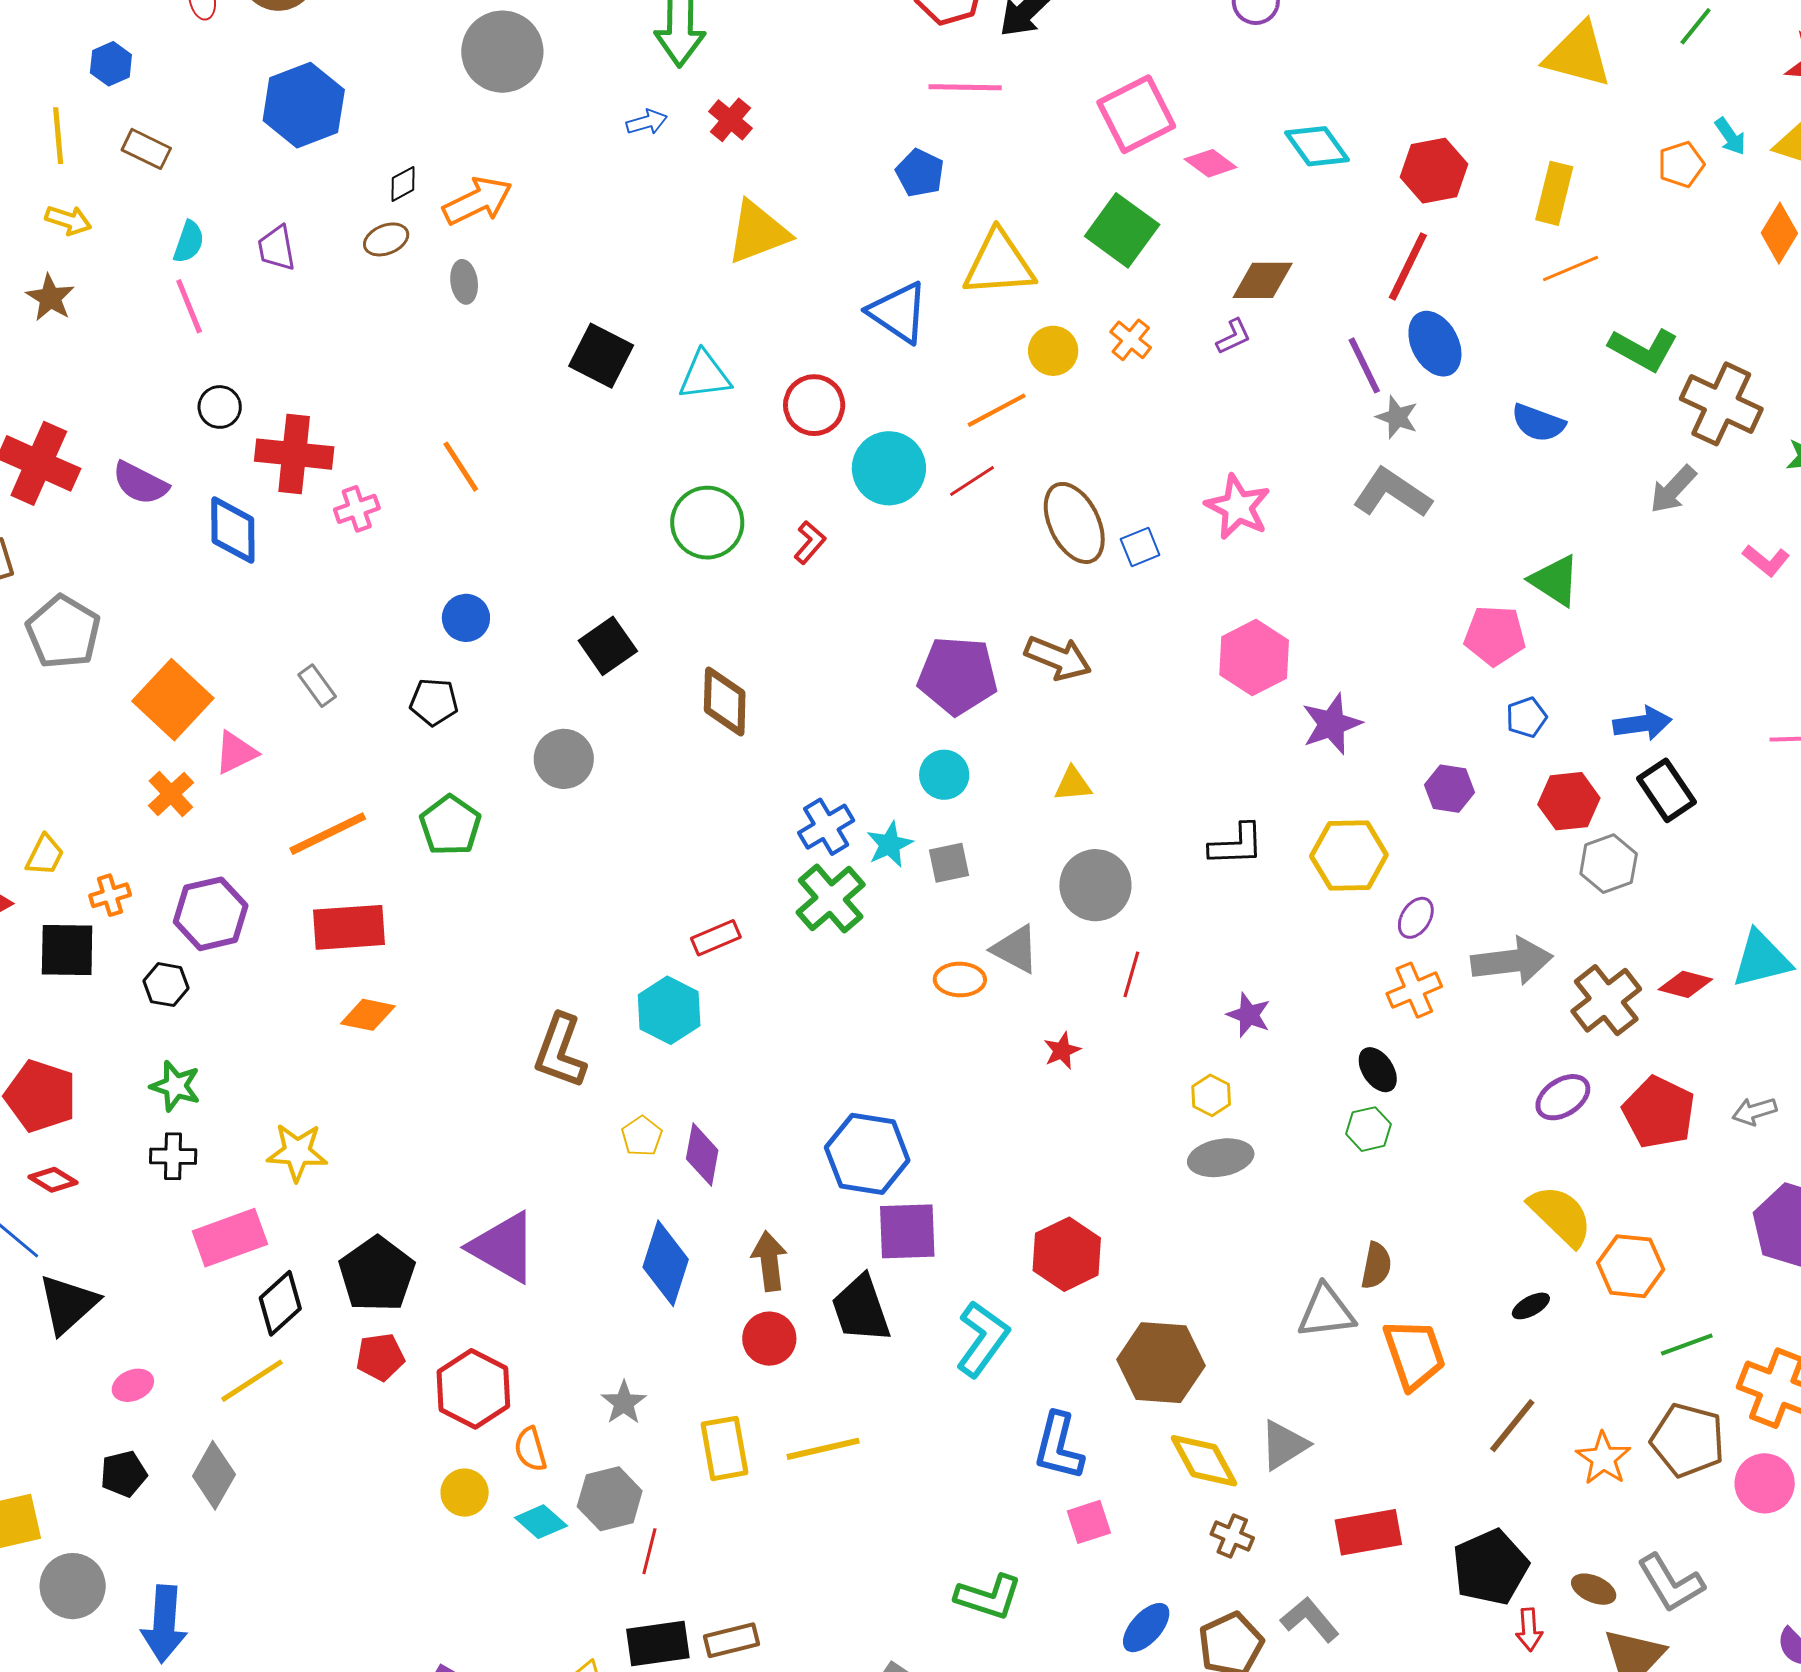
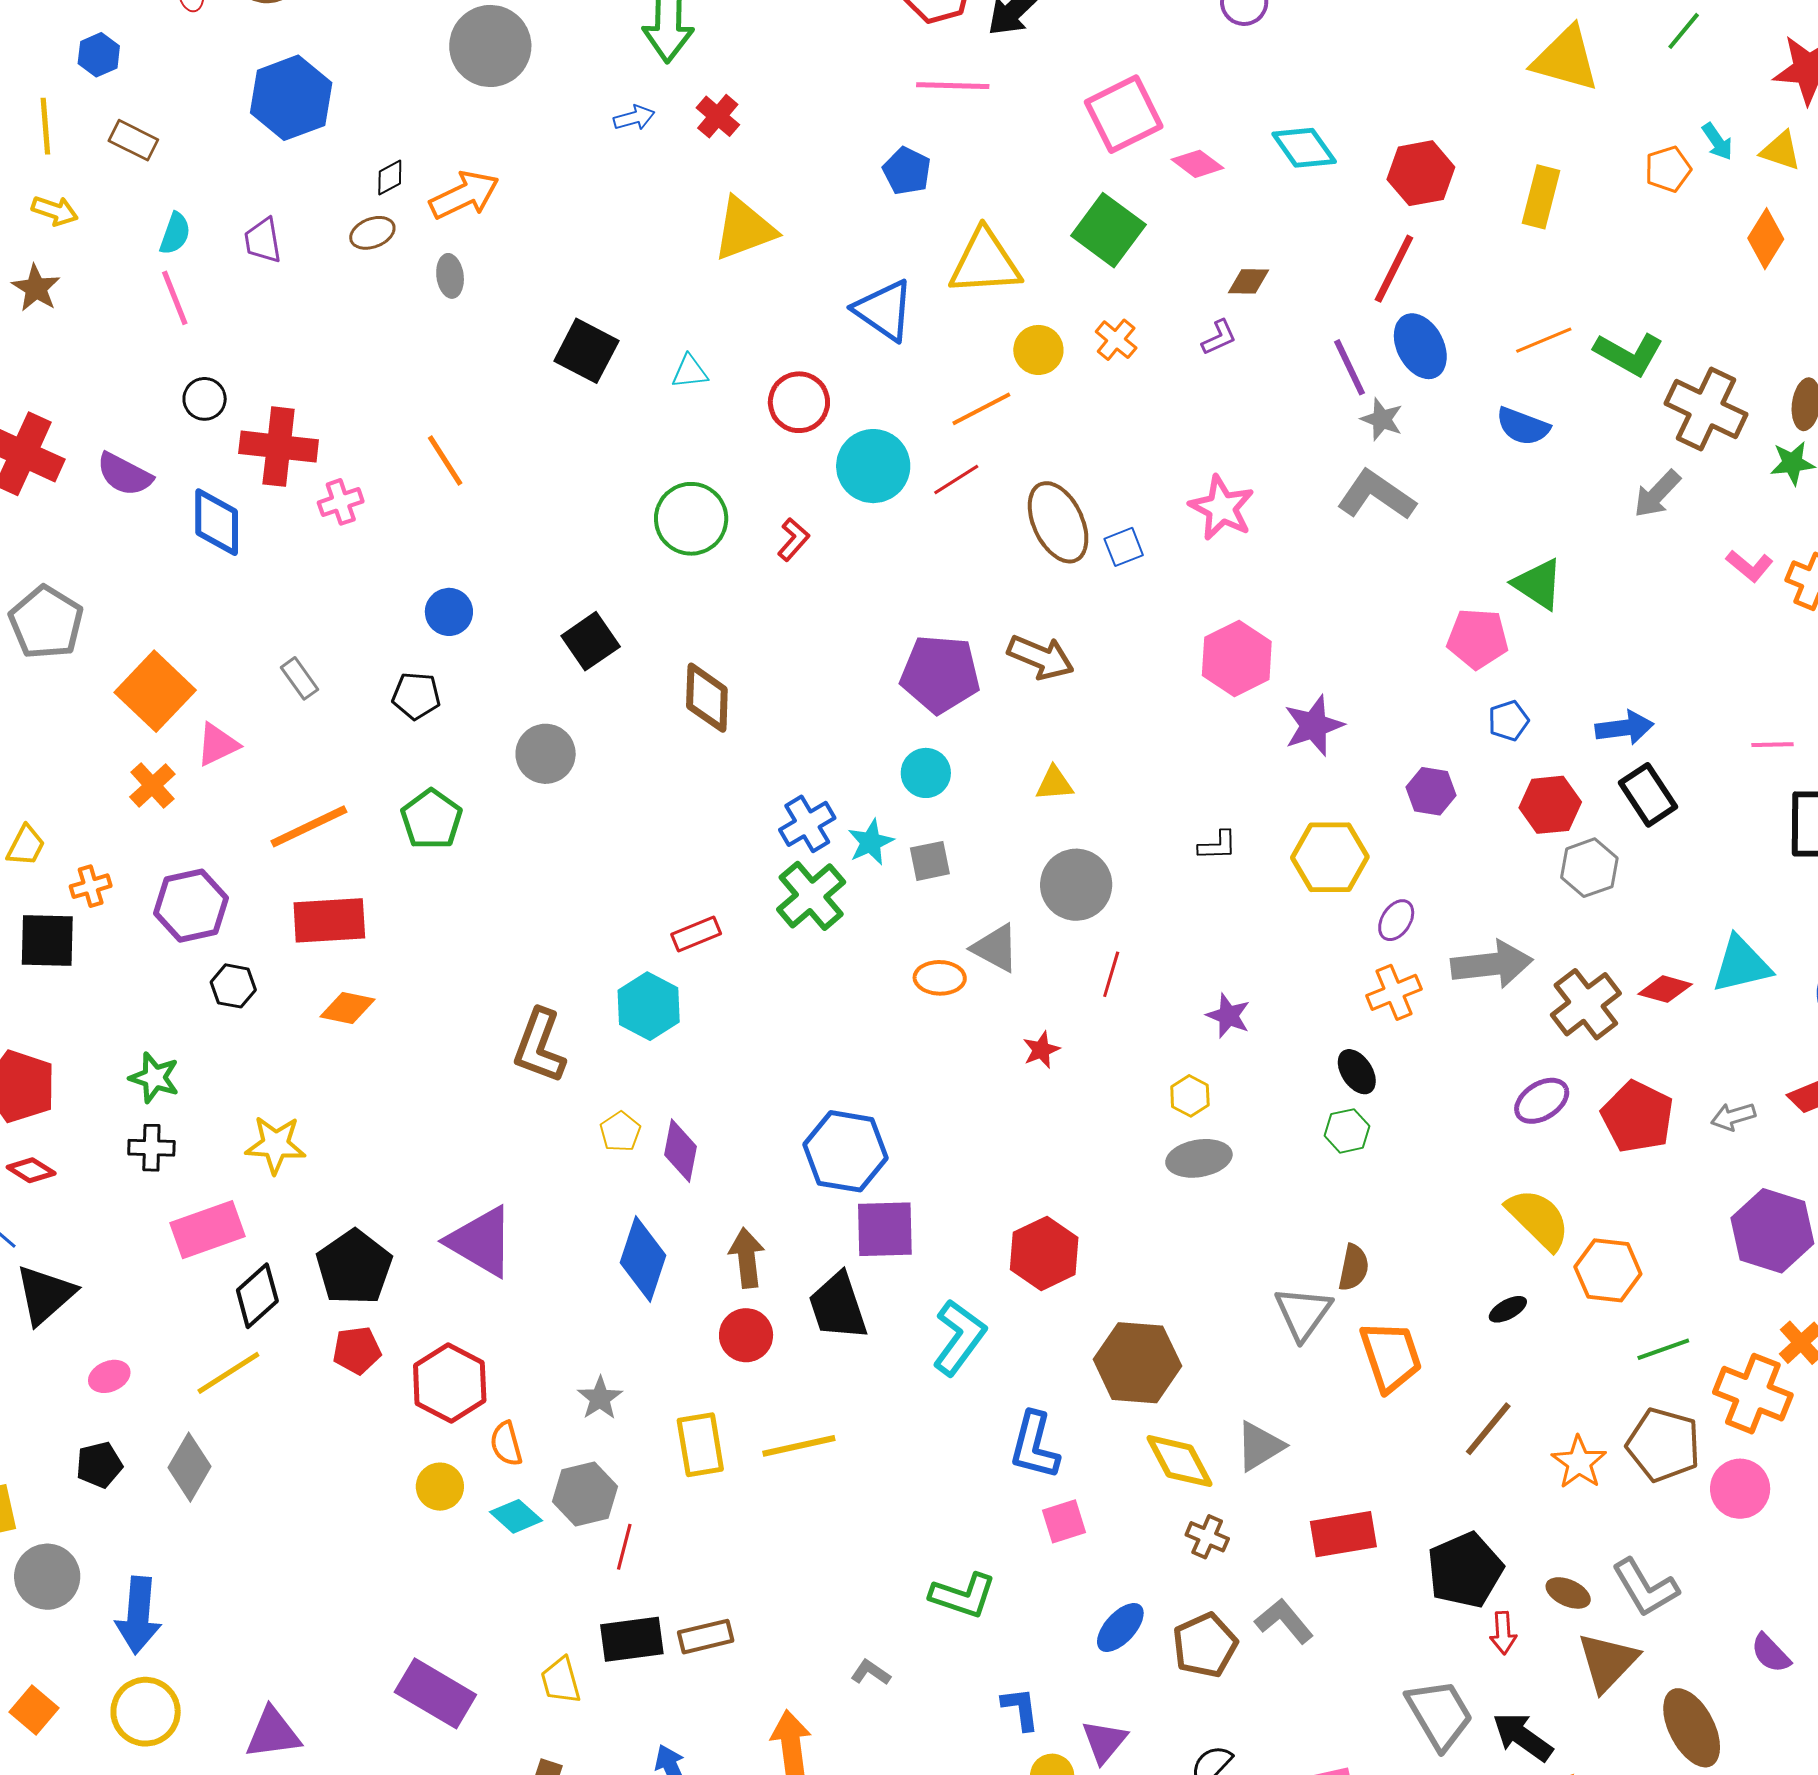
orange line: (1571, 268) -> (1544, 340), moved
brown diamond: (1263, 280) -> (1249, 281), size x0.7
cyan triangle: (705, 376) -> (690, 372), size x0.7
black L-shape: (1236, 845) -> (1217, 845), size x0.7
black hexagon: (166, 985) -> (233, 986), moved
gray triangle: (1326, 1312) -> (1303, 1313), turned -48

